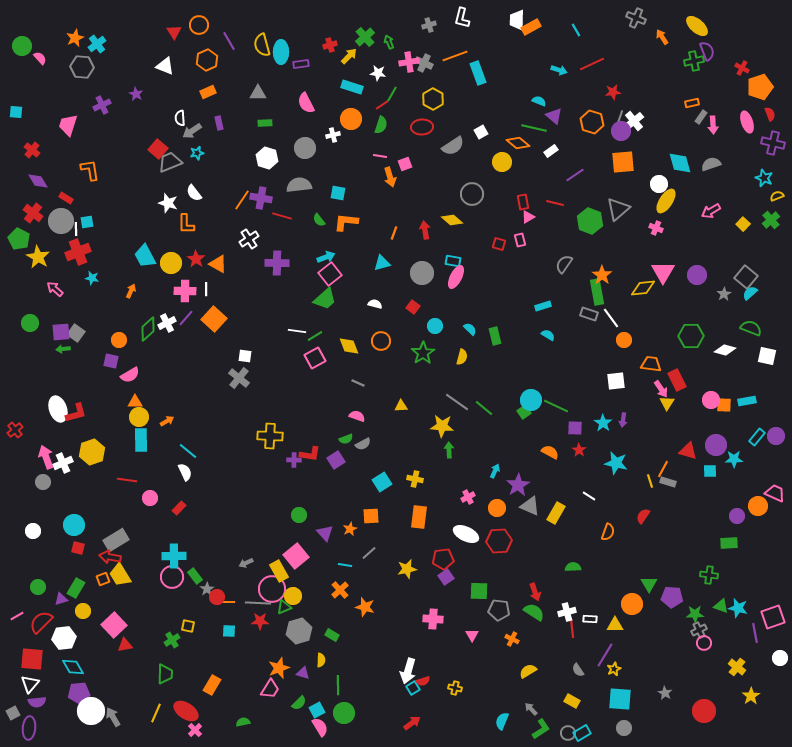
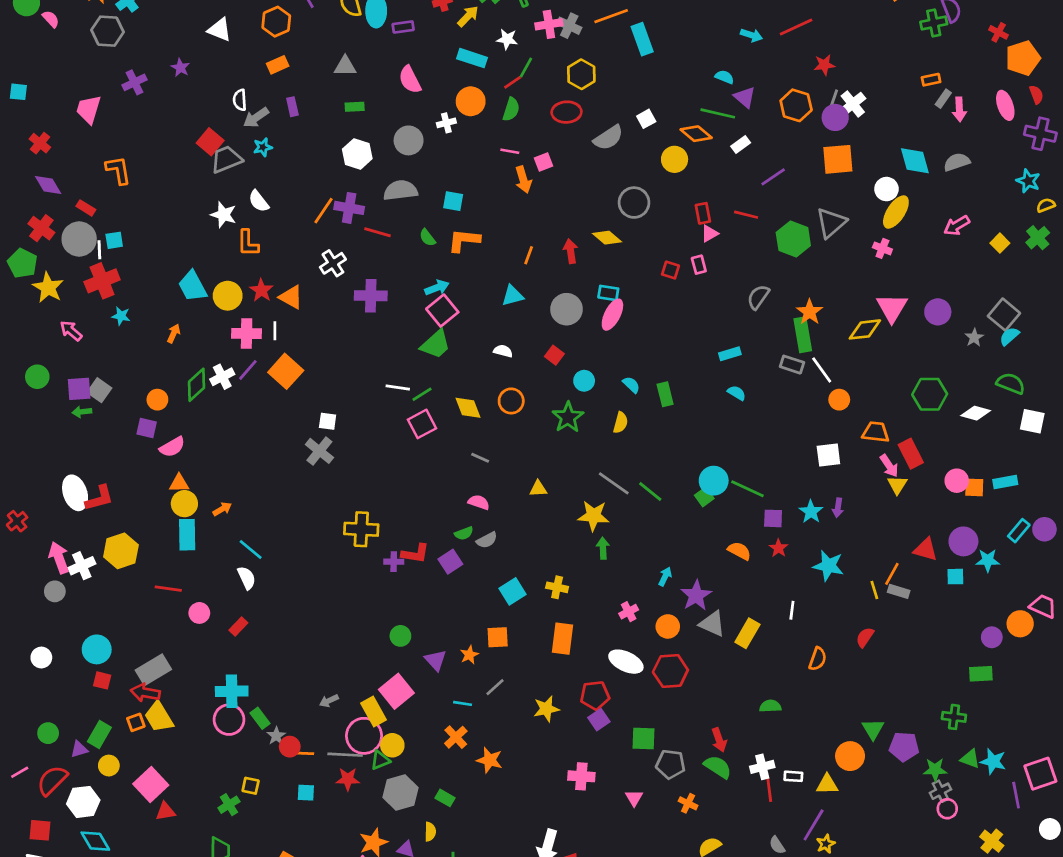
white line: (589, 496) -> (792, 610), turned 64
red square: (32, 659) -> (40, 830), size x0.7

